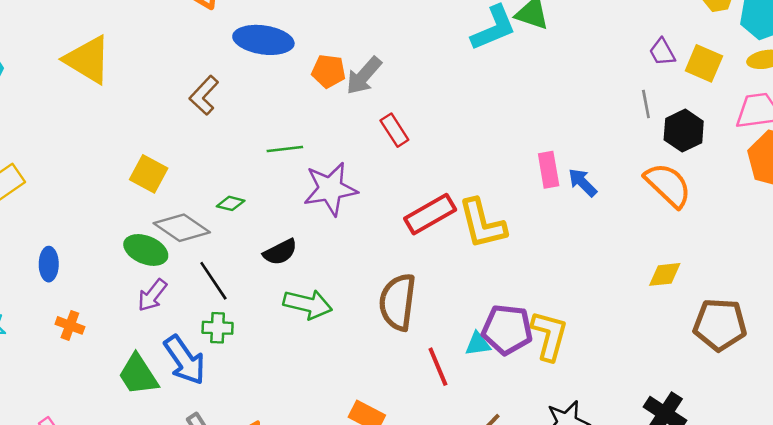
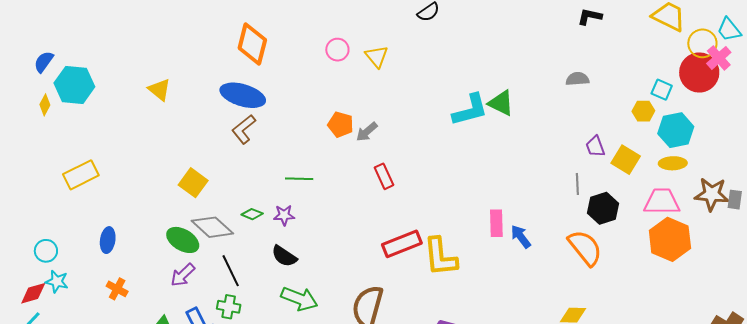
blue ellipse: (263, 40) -> (243, 95), moved
yellow triangle: (88, 60) -> (160, 90), size x0.6
gray arrow: (364, 76) -> (367, 132), size x0.7
purple star: (330, 189) -> (284, 215), moved, size x0.5
black semicircle: (280, 252) -> (284, 256), turned 52

